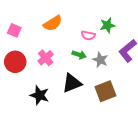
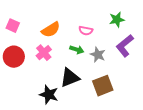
orange semicircle: (53, 23) -> (51, 30), moved
green star: (107, 25) -> (117, 20), moved
black star: (40, 95) -> (49, 95), moved

